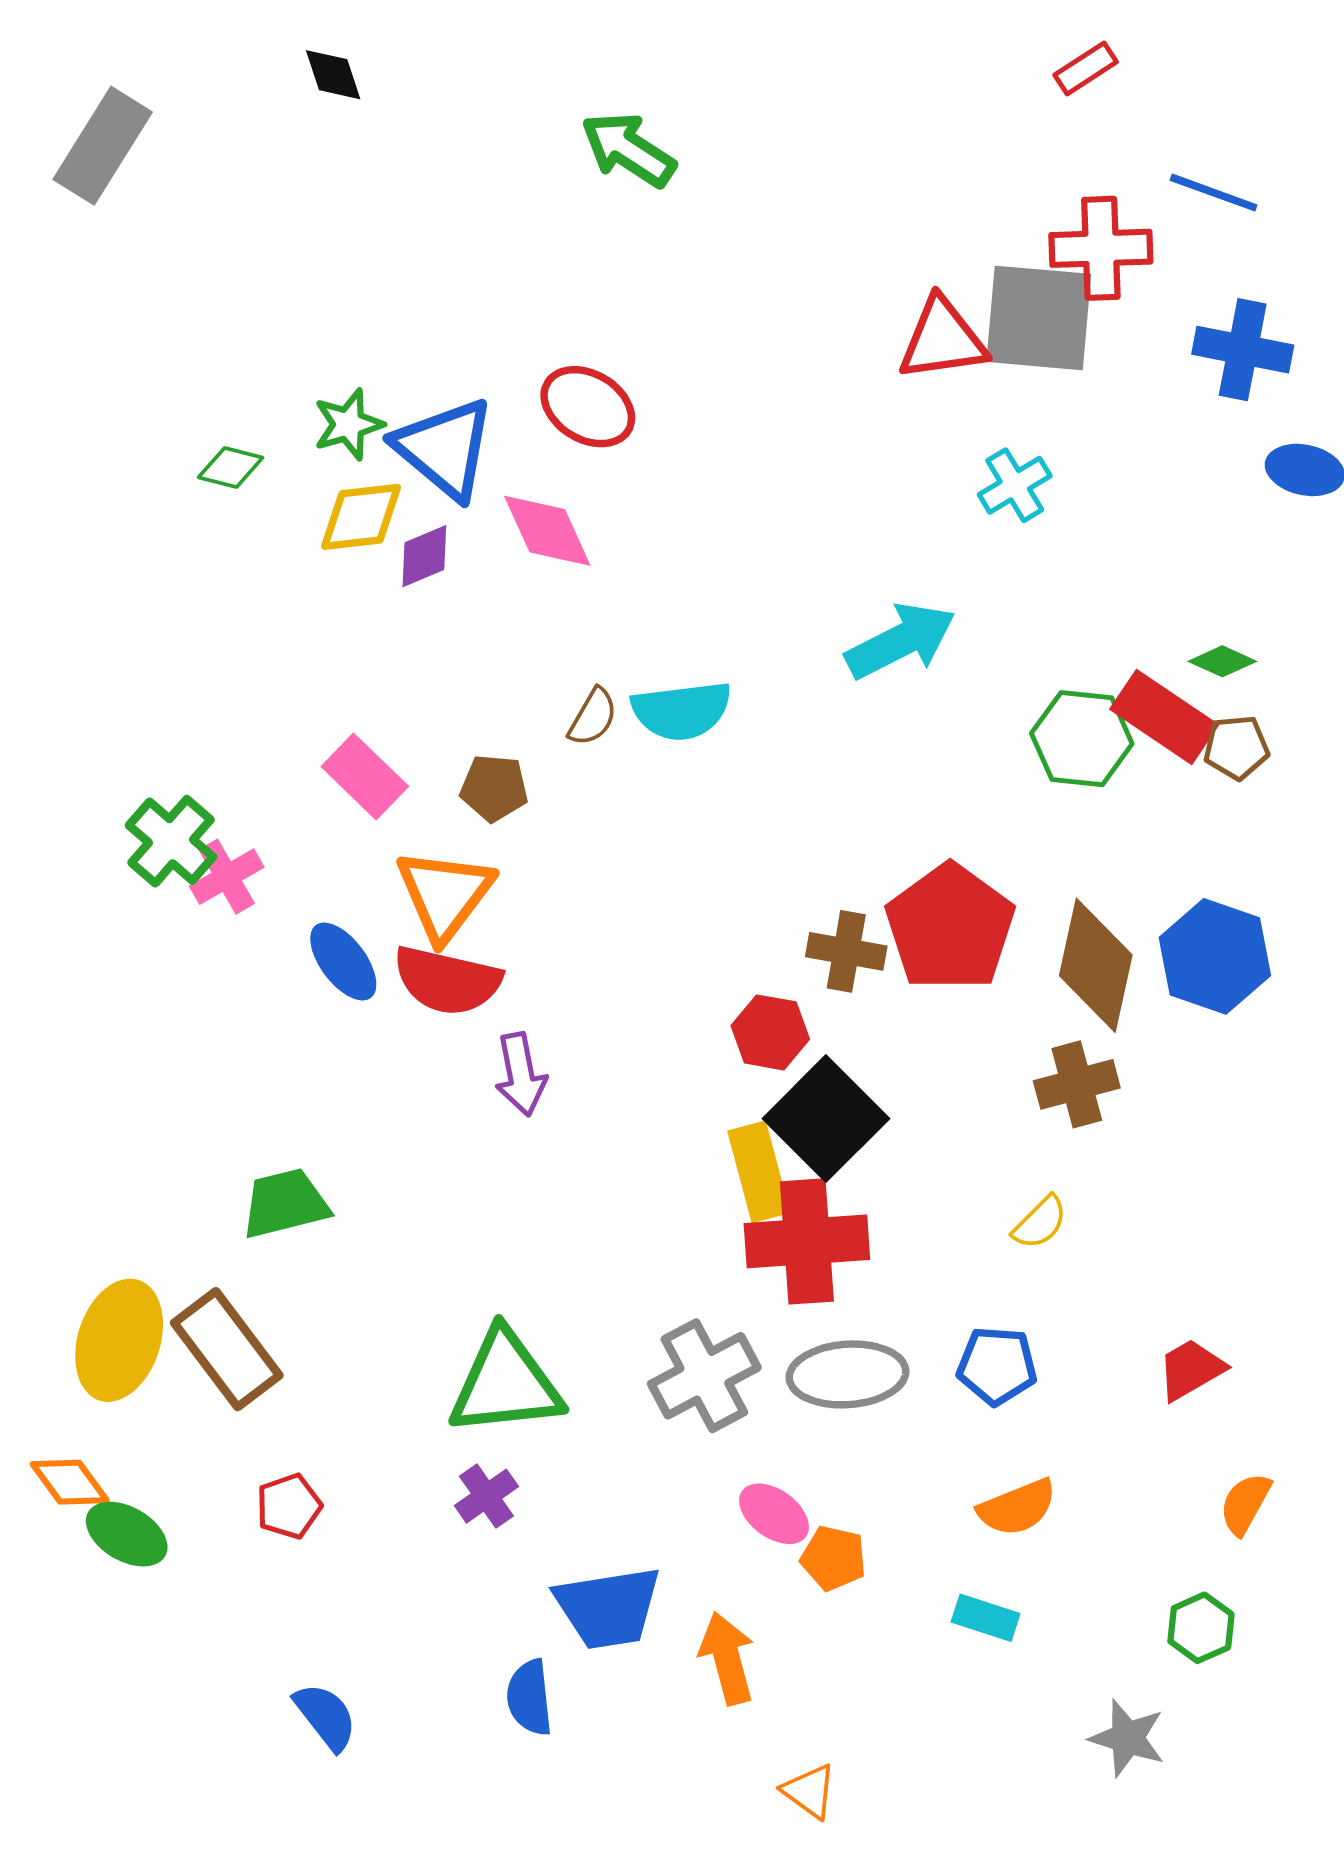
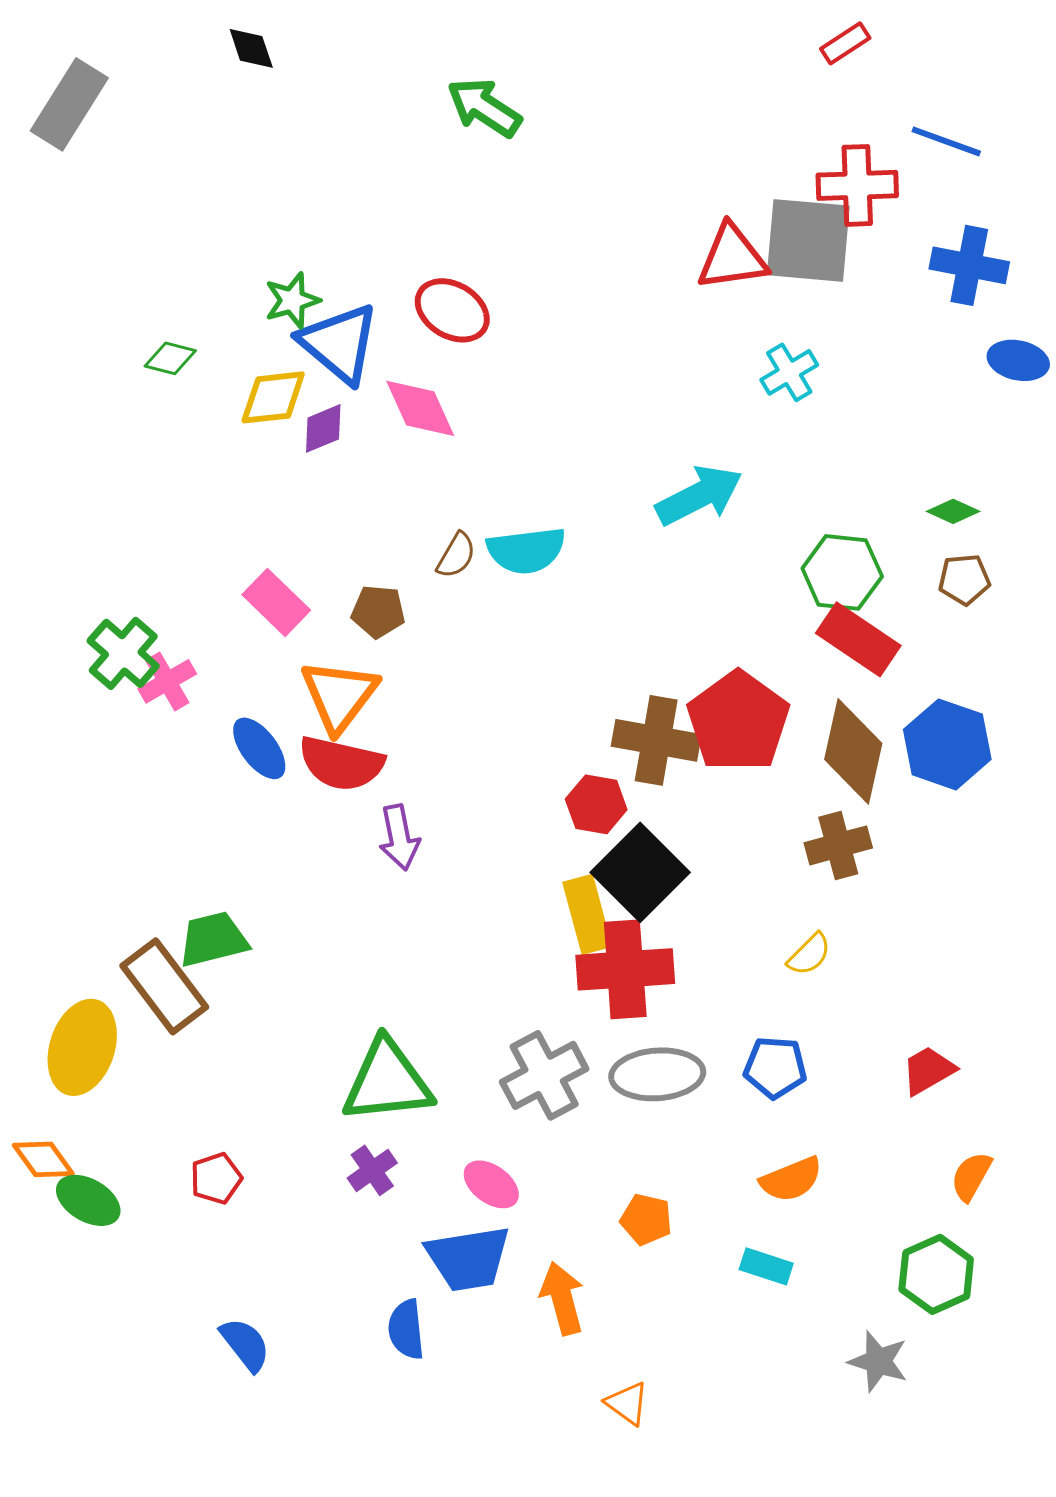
green star: (348, 424) -> (292, 300), moved
red rectangle: (1164, 717) -> (858, 639), moved
brown cross: (846, 951) -> (656, 740), size x1.4
brown rectangle: (227, 1349) -> (164, 986), moved
pink ellipse: (774, 1514) -> (491, 1184), moved
green hexagon: (1201, 1628) -> (936, 1274), size x1.4

